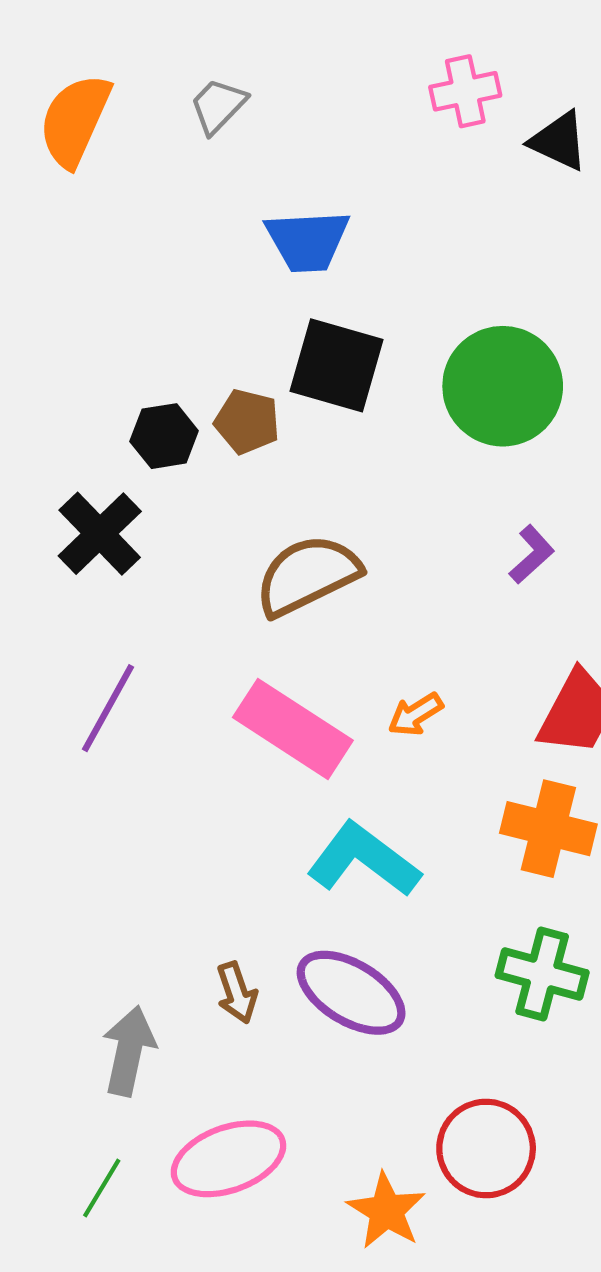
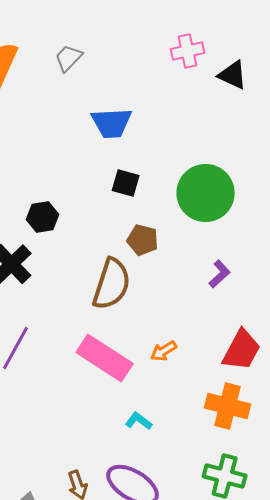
black square: (336, 365) -> (126, 183), size x0.6
brown pentagon: (247, 421) -> (143, 240), moved
brown semicircle: (307, 575) -> (112, 284), turned 134
cyan L-shape: (363, 860) -> (139, 421), size x0.5

